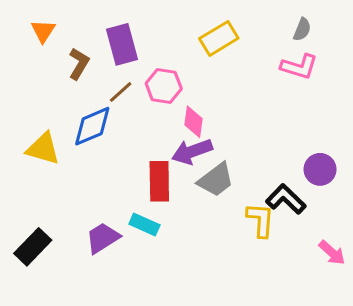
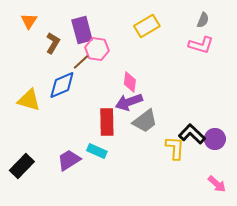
pink hexagon: (164, 86) -> (97, 49), moved
purple circle: (320, 169) -> (215, 139), moved
pink arrow: (332, 253) -> (217, 184), moved

